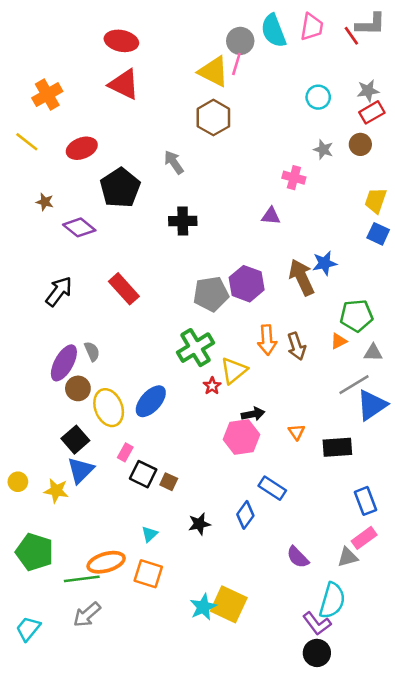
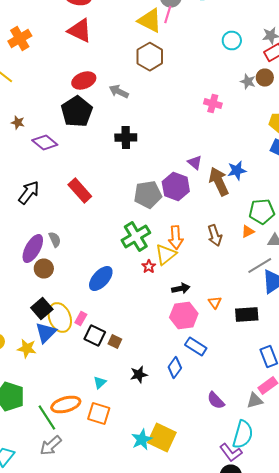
red ellipse: (82, 148) -> (84, 80), moved
gray star: (323, 150) -> (248, 82), moved
gray arrow: (174, 162) -> (119, 92), turned -30
purple triangle: (271, 216) -> (195, 162), moved, turned 35
orange arrow: (267, 340) -> (176, 238), moved
yellow ellipse: (109, 408) -> (60, 318), moved
pink hexagon: (242, 437) -> (184, 316), moved
green line: (82, 579) -> (47, 418), turned 64

